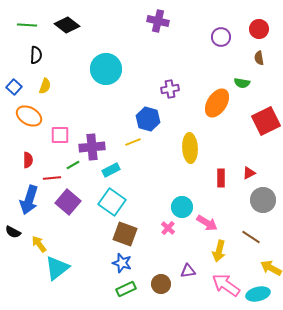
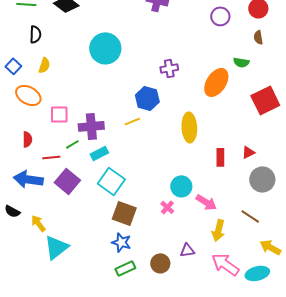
cyan rectangle: (111, 170) -> (99, 153), moved
blue arrow: (29, 200) -> (28, 179), turned 80

